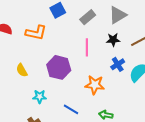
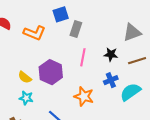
gray triangle: (118, 15) -> (132, 32), moved
gray rectangle: (88, 17) -> (76, 29), moved, turned -42
yellow semicircle: (22, 70) -> (25, 77), moved, turned -32

